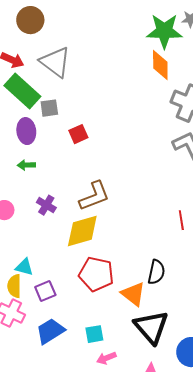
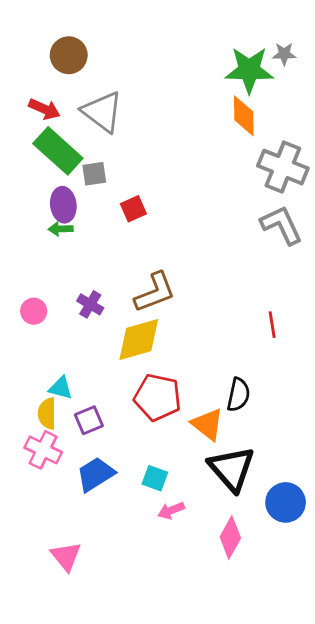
green arrow: (26, 165) -> (61, 229), moved
cyan square: (94, 334) -> (155, 478), turned 30

